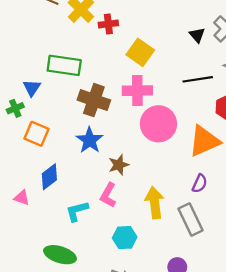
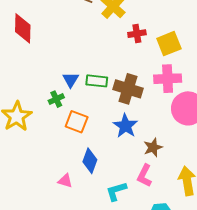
red cross: (108, 24) -> (137, 34), moved
yellow square: (140, 52) -> (169, 44), turned 35
green rectangle: (64, 65) -> (97, 81), moved, size x0.7
blue diamond: (49, 177) -> (90, 161), turned -30

